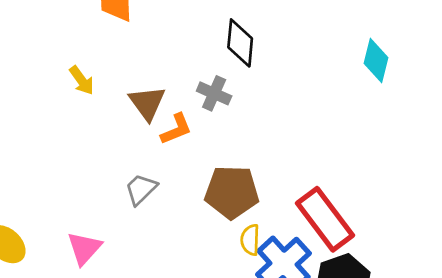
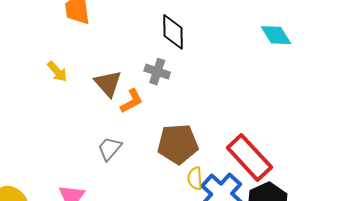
cyan diamond: (376, 60) -> (276, 35), turned -40

